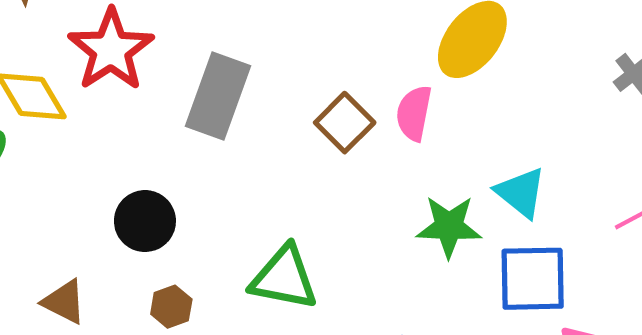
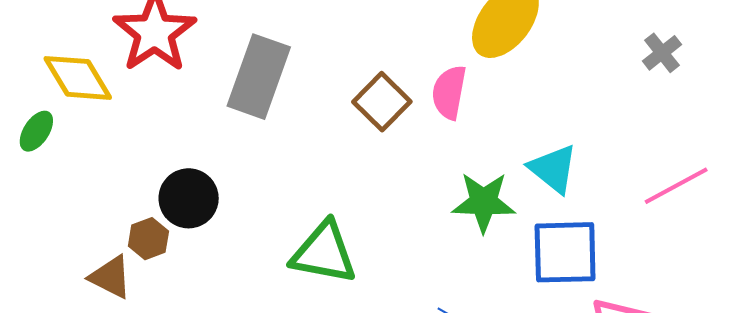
brown hexagon: (171, 307) -> (148, 239), moved

